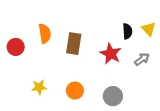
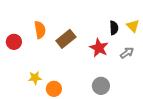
brown rectangle: (74, 44) -> (66, 39), turned 42
orange circle: (75, 91) -> (54, 89), moved

